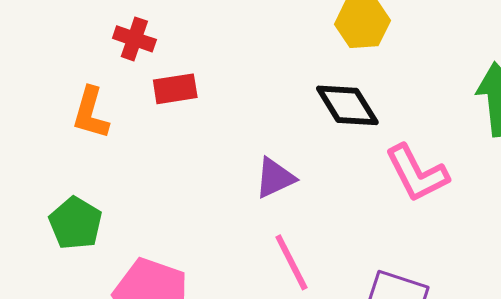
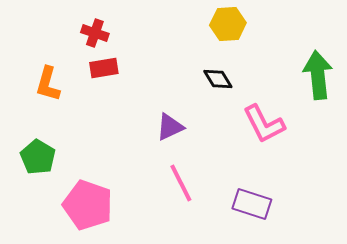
red cross: (134, 39) -> (95, 33), moved
black diamond: (347, 105) -> (218, 79), size x0.7

